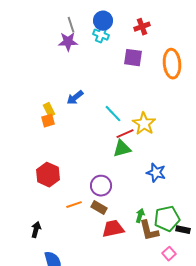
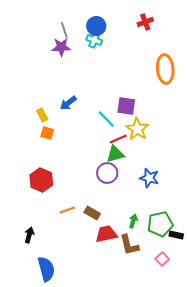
red cross: (142, 27) -> (145, 22), moved
purple square: (133, 58) -> (126, 106), moved
orange square: (48, 121) -> (47, 133), moved, turned 32
purple circle: (101, 186) -> (107, 173), moved
brown L-shape: (149, 231) -> (129, 245), moved

